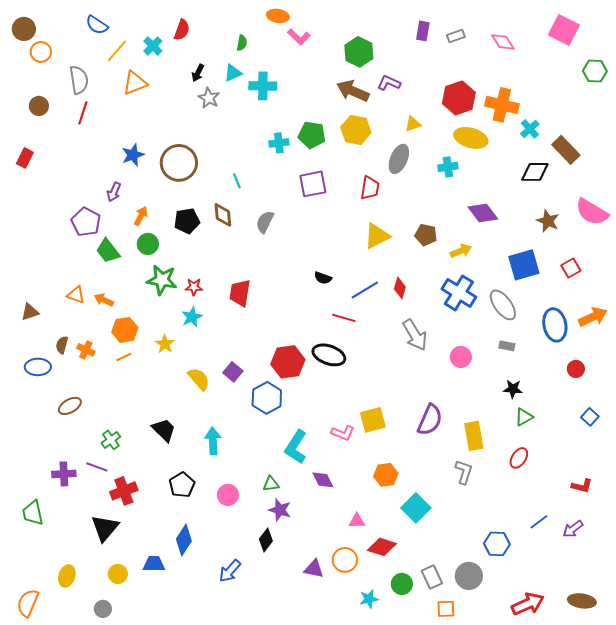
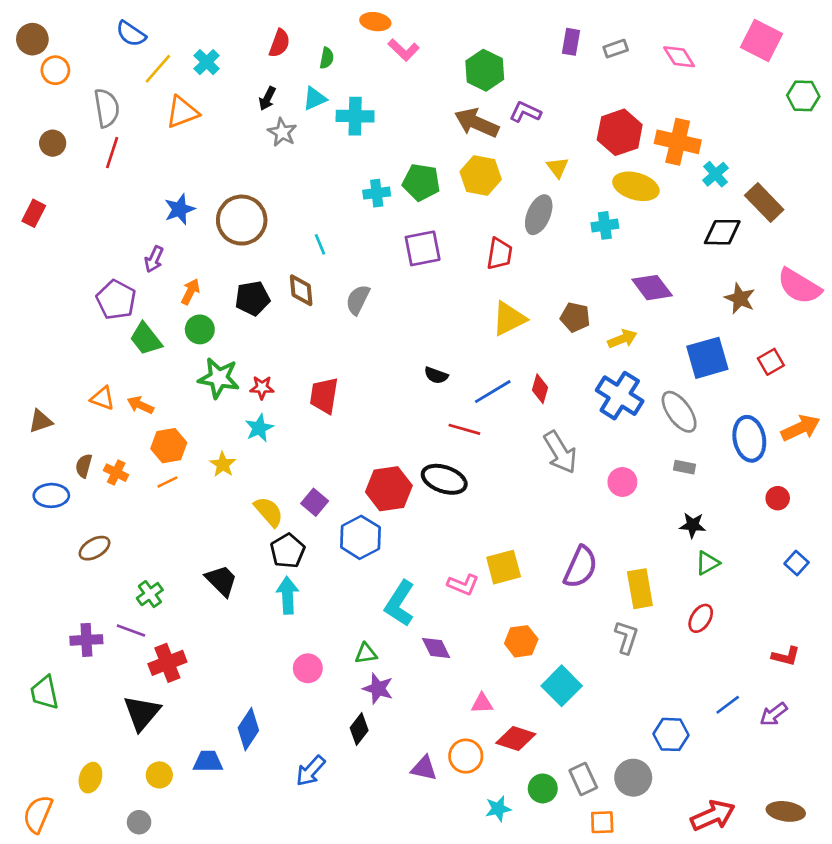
red semicircle: (182, 30) -> (279, 43), moved
yellow triangle: (413, 124) -> (558, 167), turned -48
black pentagon: (182, 485) -> (288, 551), moved

